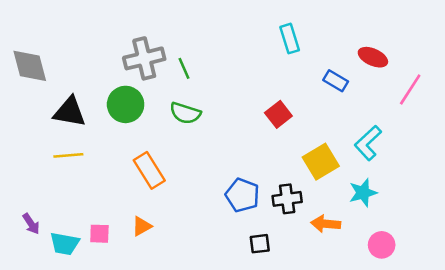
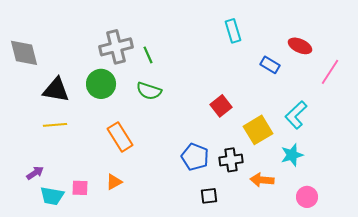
red square: (278, 114) -> (221, 106), moved
purple arrow: (31, 224) -> (35, 173), moved, turned -90

